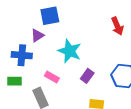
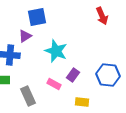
red arrow: (117, 26) -> (102, 16), moved
pink rectangle: (52, 77) -> (54, 84), moved

